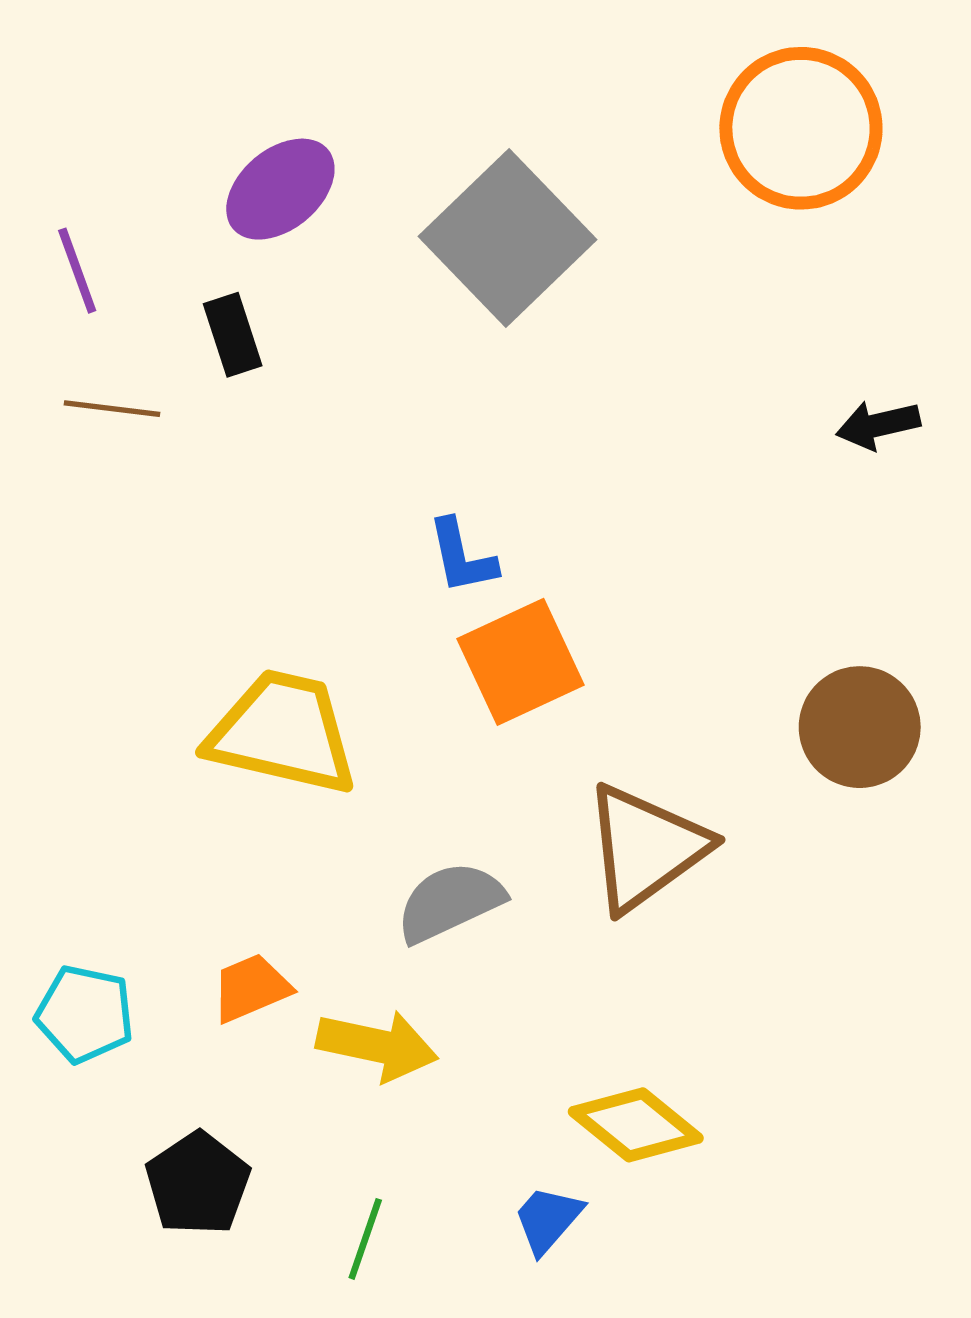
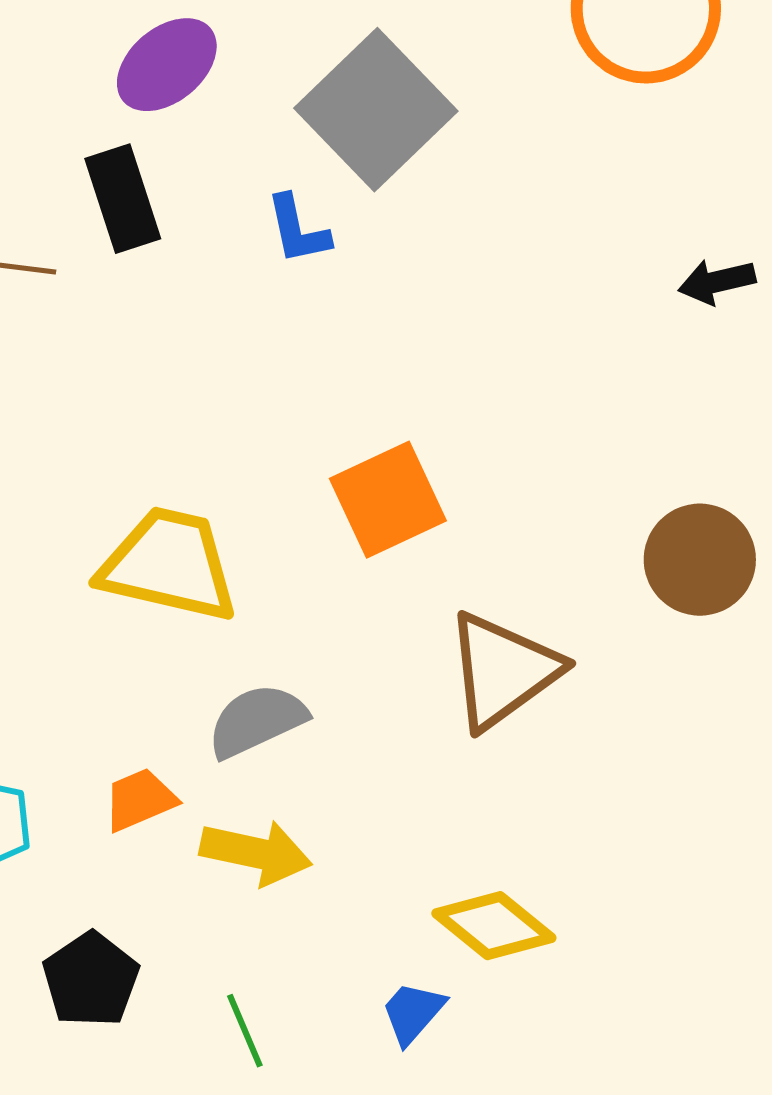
black rectangle: (233, 335) -> (123, 199), size x1.4
blue L-shape: (462, 556) -> (298, 230), moved
gray semicircle: (450, 902) -> (257, 721), moved
green line: (365, 1239) -> (245, 1031), turned -42

